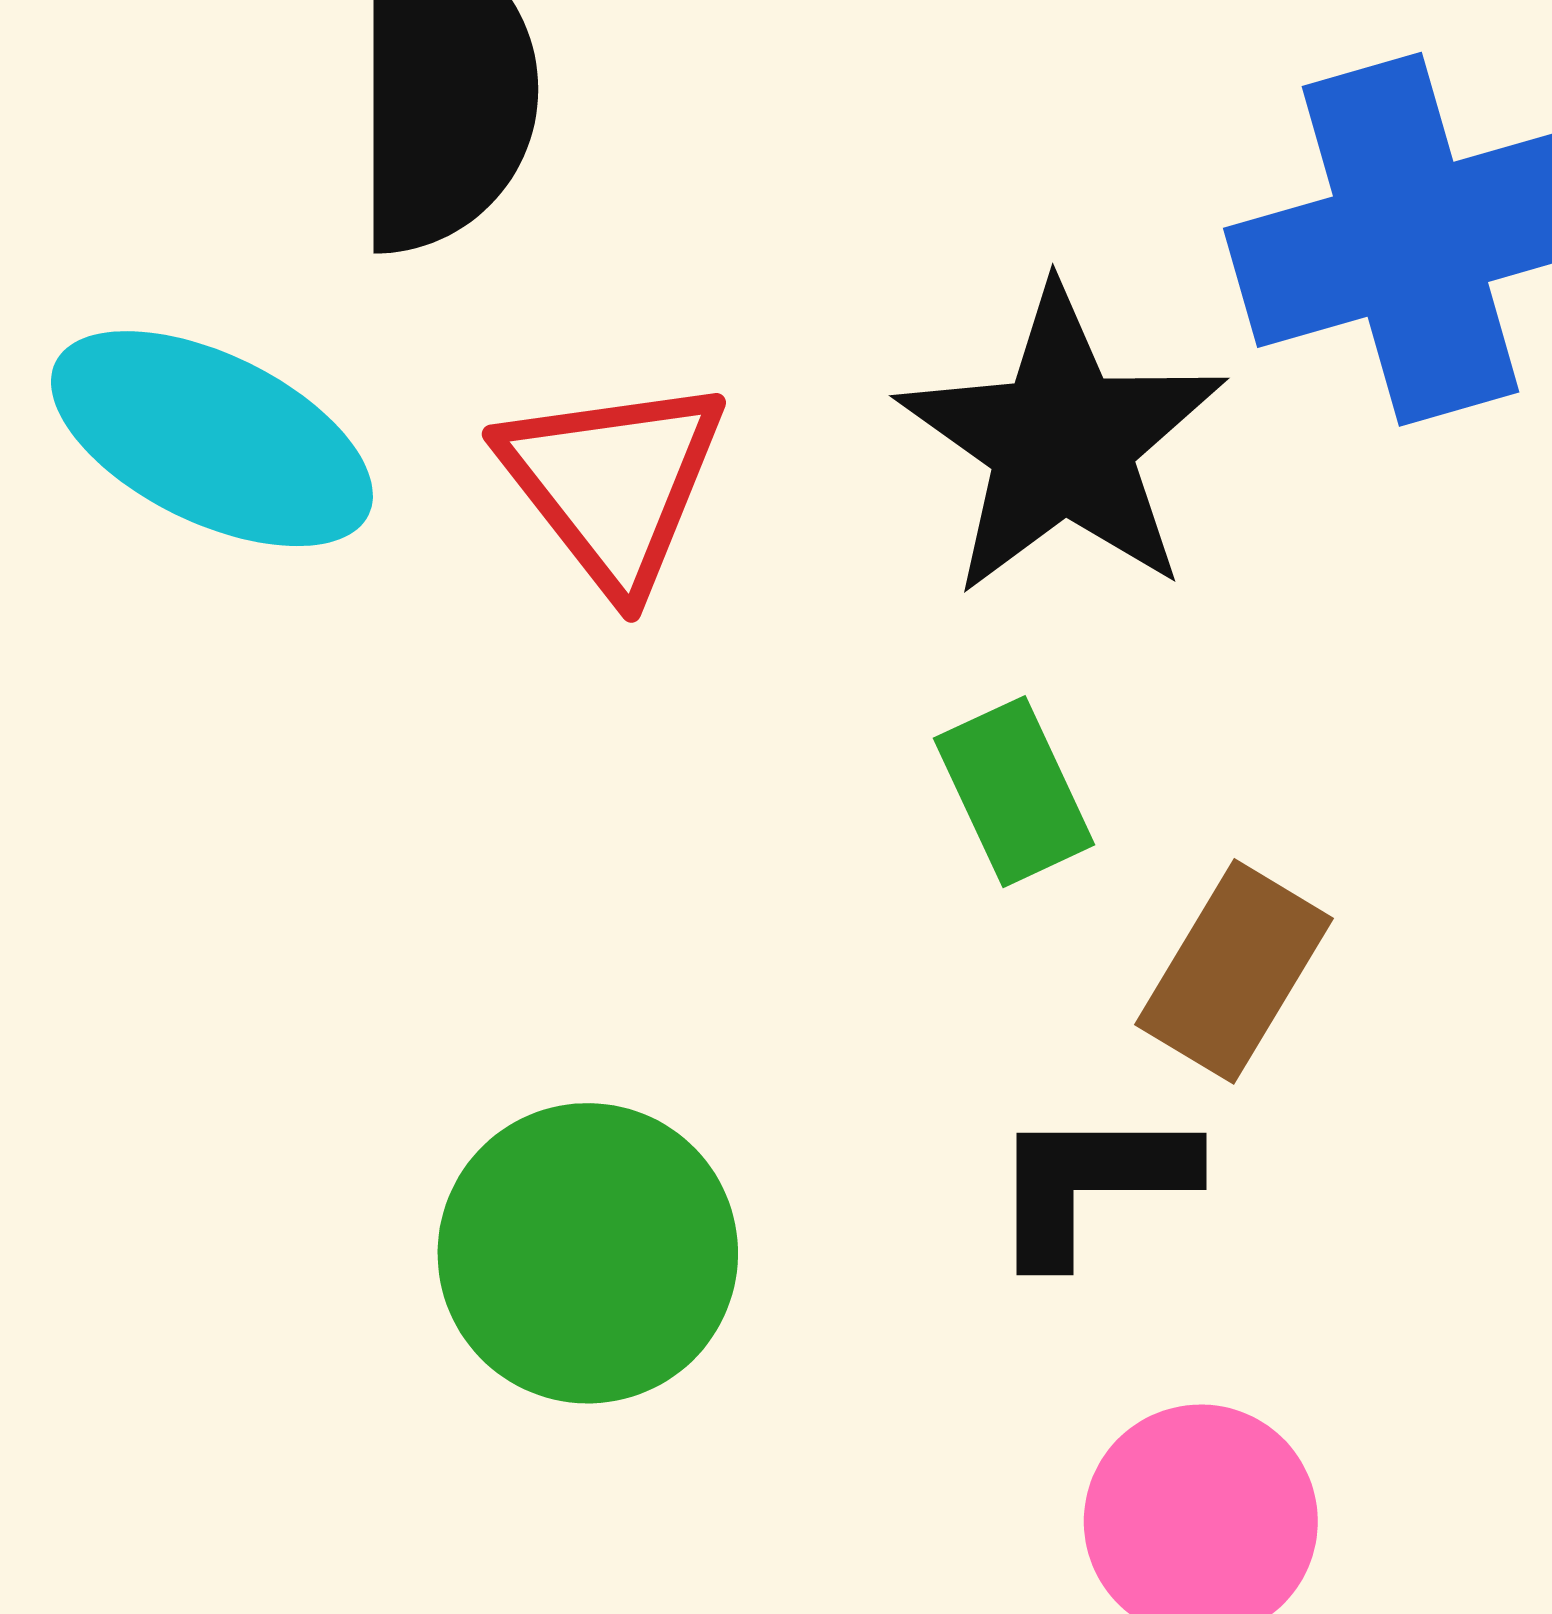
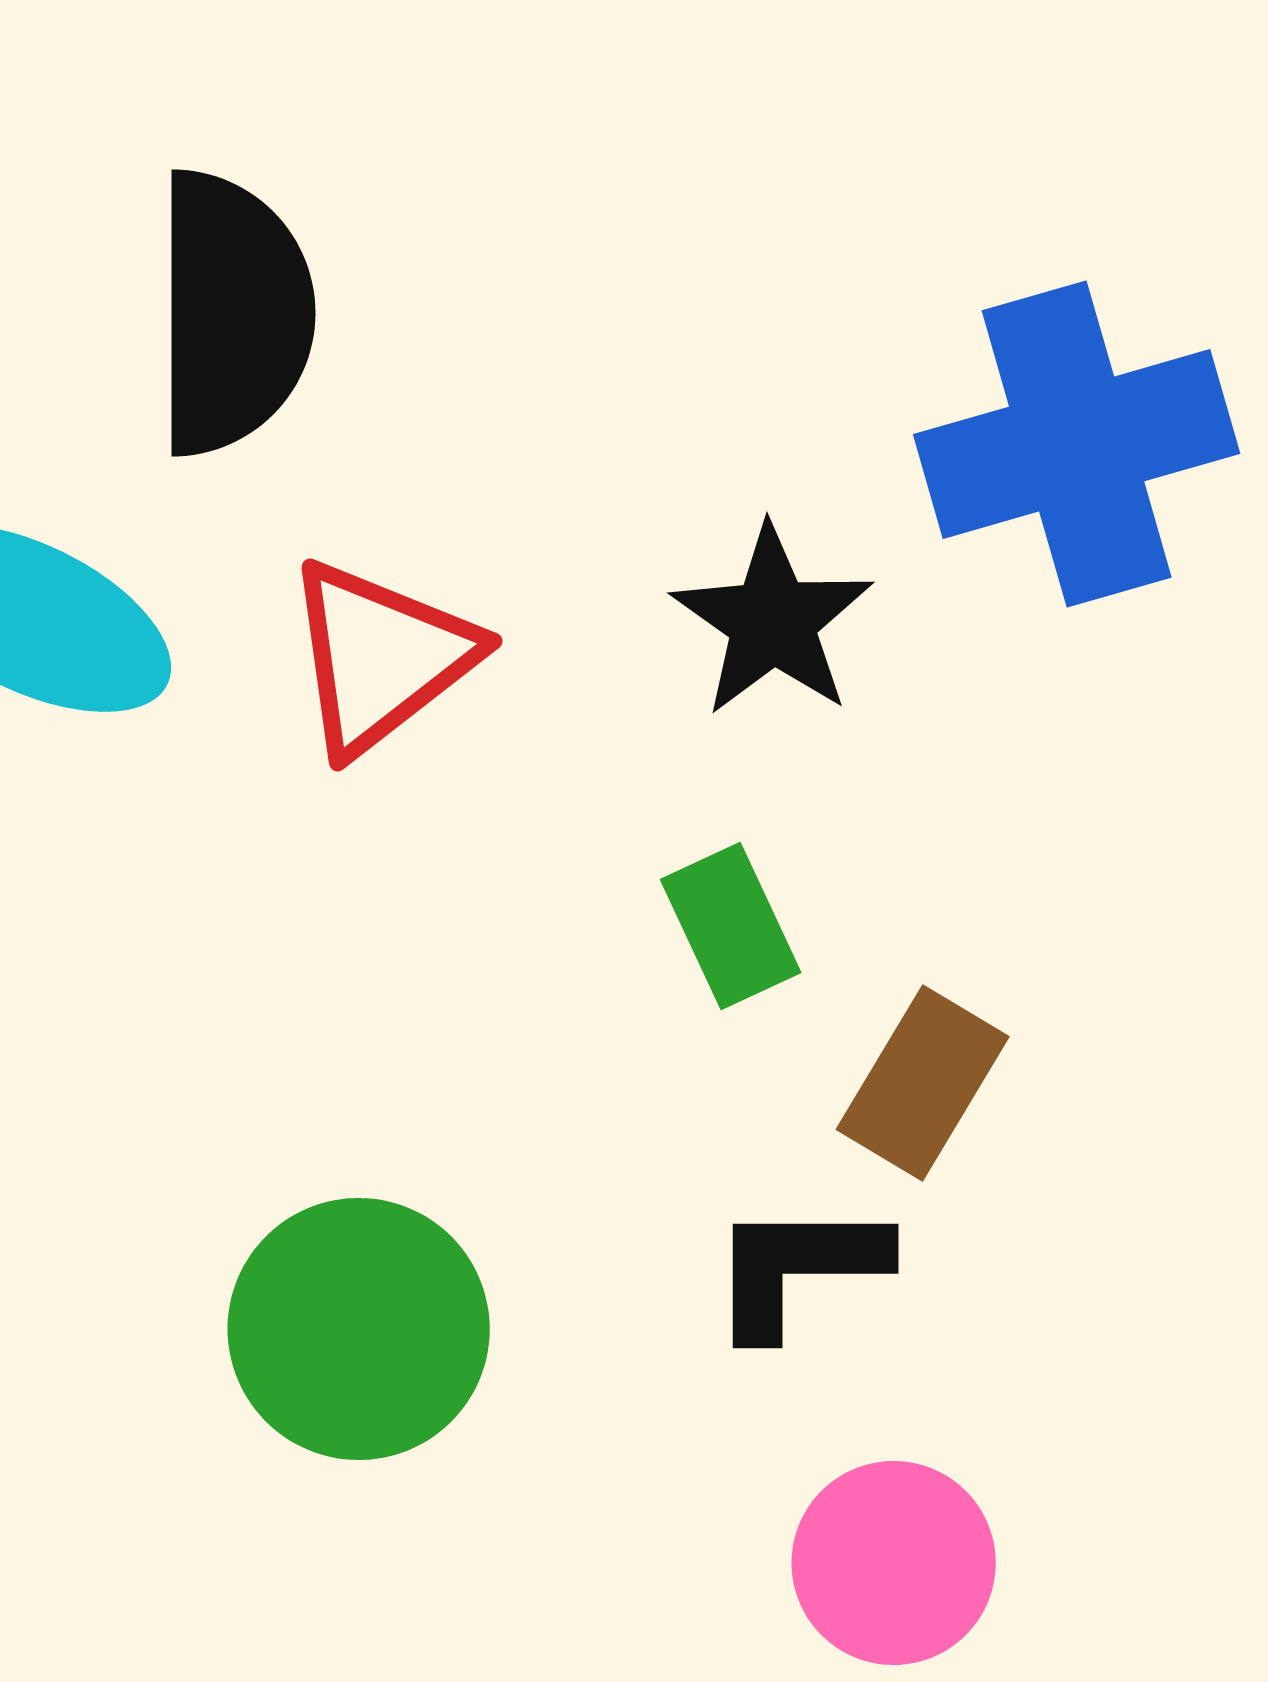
black star: (1062, 442) -> (773, 621), size x0.7
red triangle: (613, 483) -> (381, 657), turned 30

